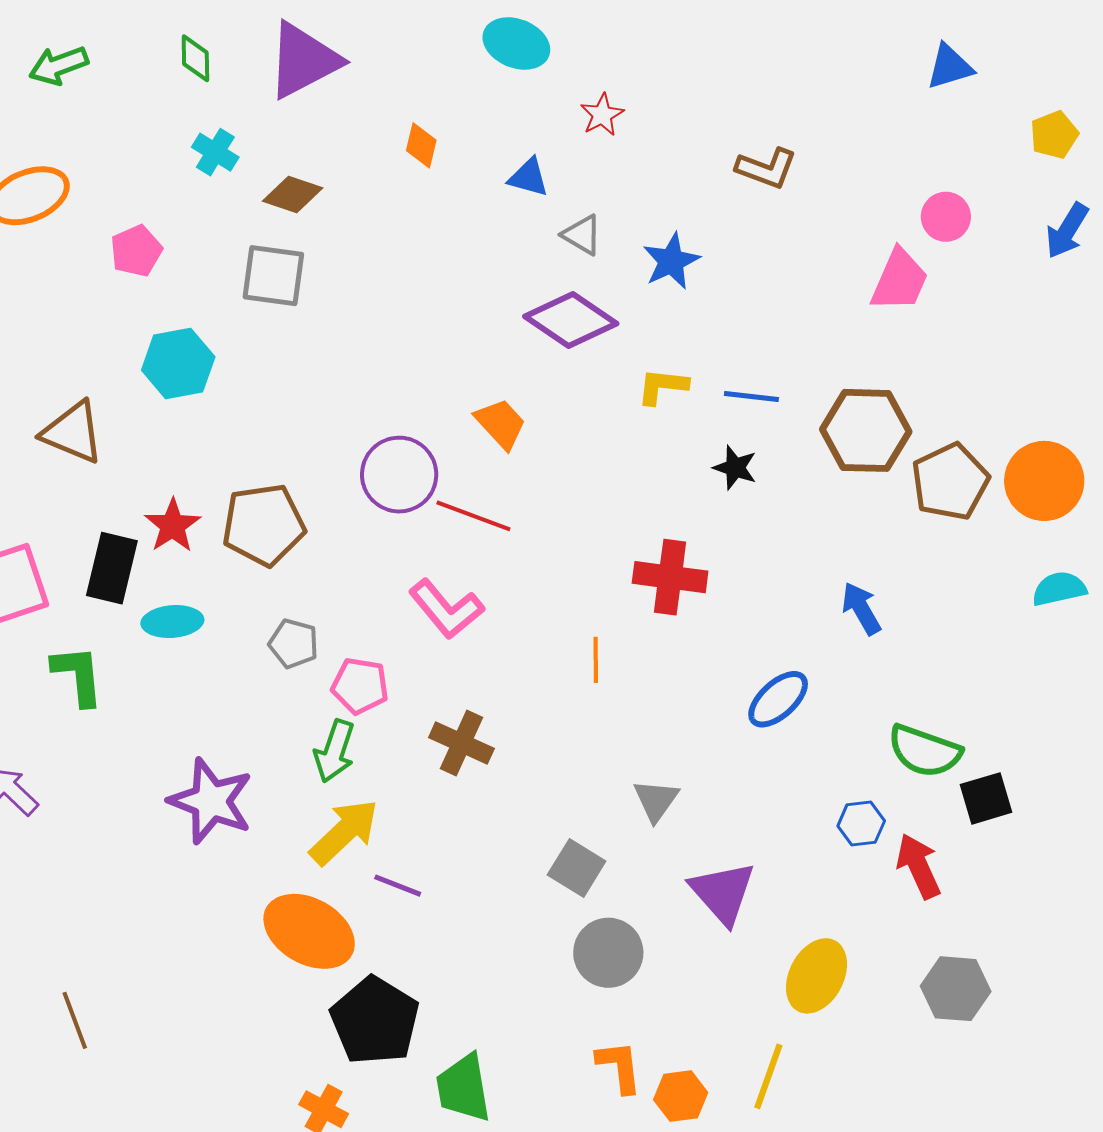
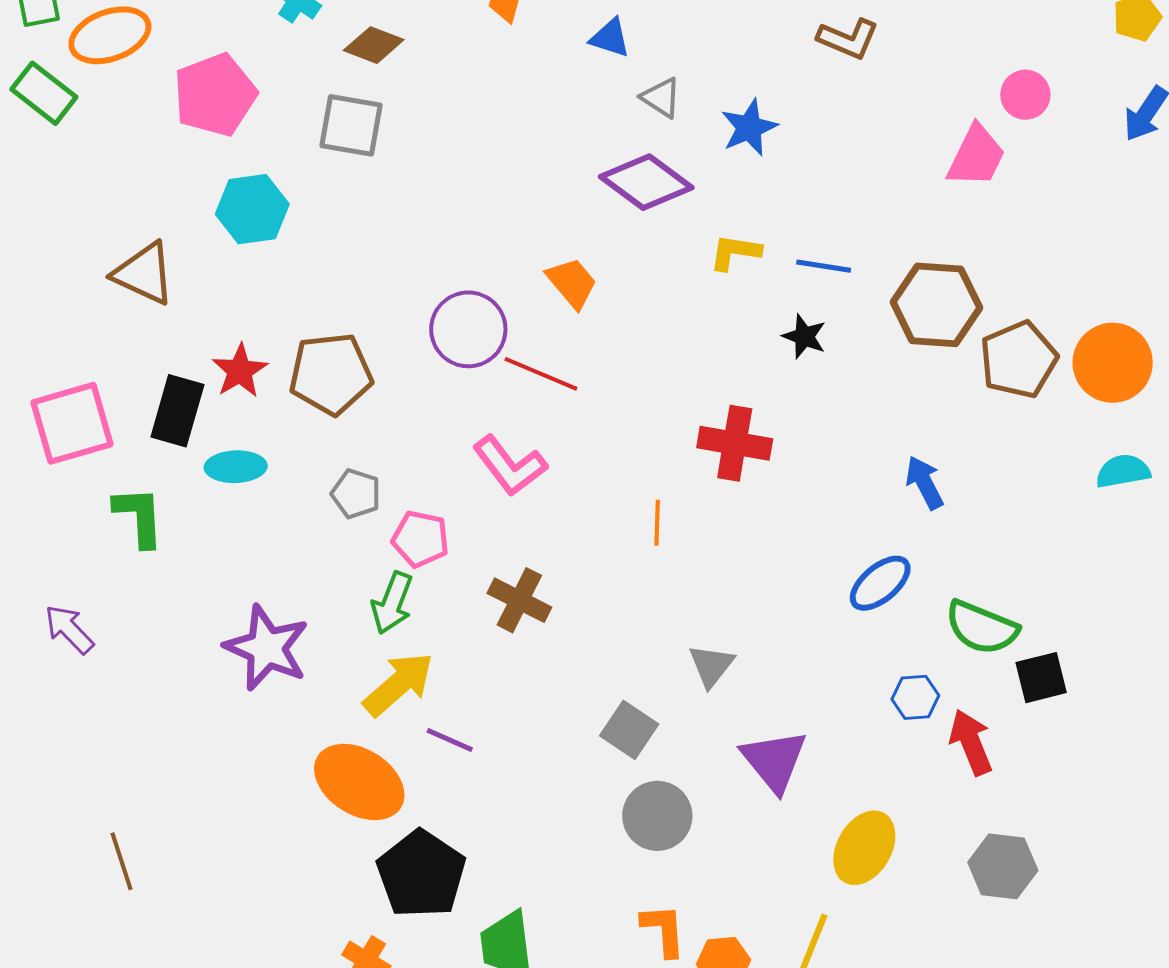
pink pentagon: (136, 251) -> (215, 95), size x1.6
blue ellipse: (778, 699) -> (880, 583), moved

